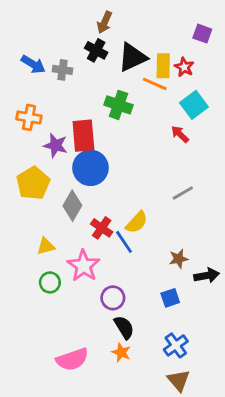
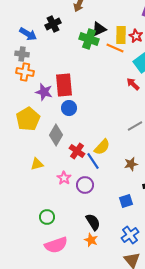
black cross: (96, 50) -> (53, 24), moved, turned 35
black triangle: (132, 57) -> (99, 29), size x0.7
gray cross: (63, 70) -> (22, 54), moved
green cross: (118, 105) -> (89, 39), moved
blue circle: (90, 168) -> (69, 108), size x0.6
brown star: (179, 259) -> (131, 164), moved
pink star: (83, 266) -> (64, 178), size x0.6
green circle: (50, 282) -> (47, 217), moved
purple circle: (113, 298) -> (85, 185), moved

